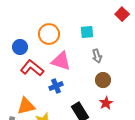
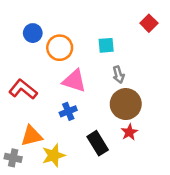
blue circle: (20, 47) -> (33, 33), moved
red L-shape: (32, 68) -> (23, 89), moved
brown circle: (103, 80) -> (126, 104), size x1.6

